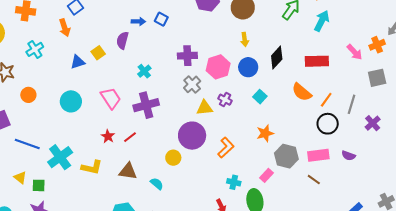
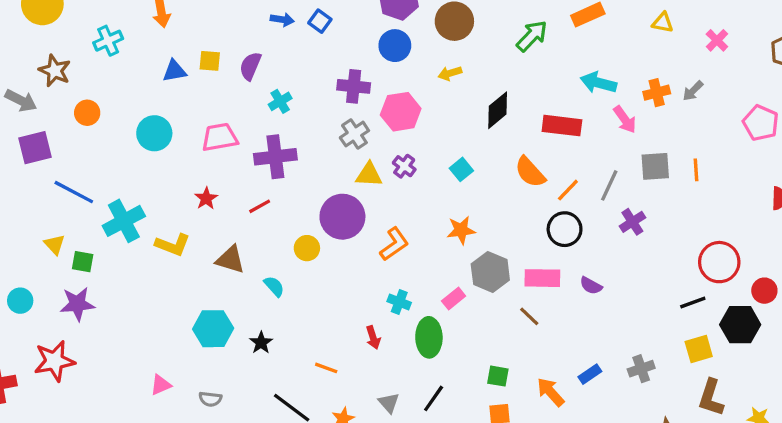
cyan arrow: (322, 21) -> (598, 83), moved, turned -110
yellow arrow: (245, 39) -> (450, 73), turned 72
purple semicircle: (122, 40) -> (250, 66), moved
orange cross: (377, 45) -> (657, 93), moved
yellow square: (98, 53) -> (210, 61), turned 32
blue circle: (248, 67) -> (395, 46), moved
pink trapezoid: (111, 98) -> (220, 137), turned -75
gray line: (352, 104) -> (609, 185), moved
purple cross: (373, 123) -> (632, 222), moved
red line: (130, 137) -> (260, 206), moved

